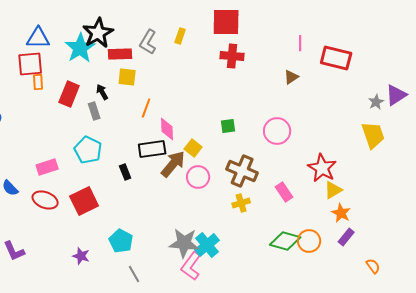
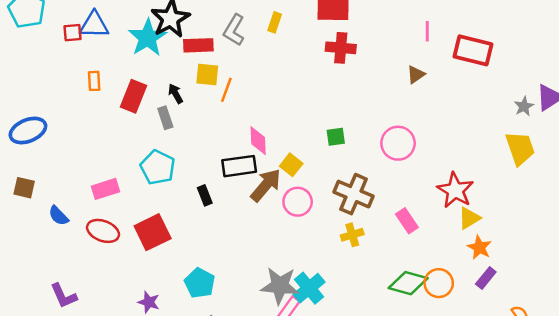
red square: (30, 64) -> (72, 33), moved, size x0.6
orange line: (146, 108) -> (226, 90), moved

